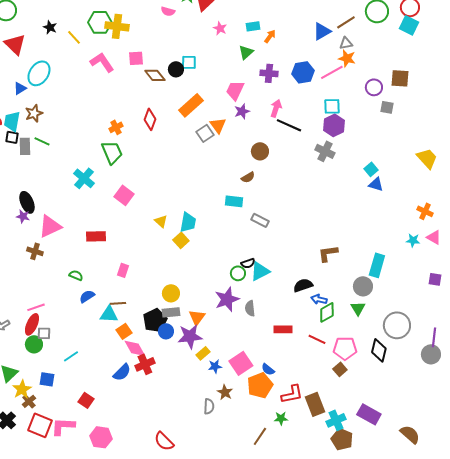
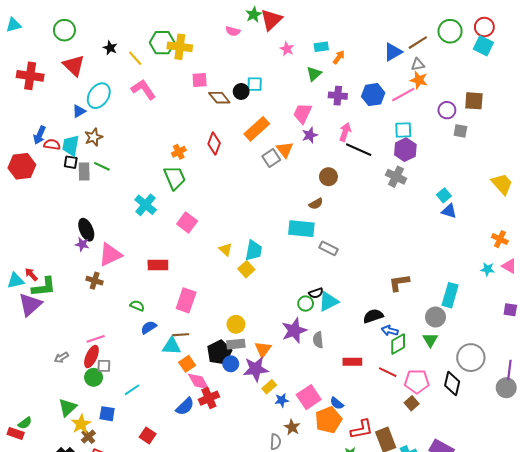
pink L-shape: (102, 62) -> (143, 89), moved
cyan rectangle: (234, 201) -> (301, 229), size x1.4
pink rectangle: (123, 270) -> (186, 300), size x1.6

